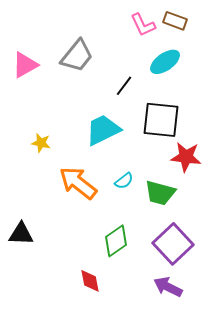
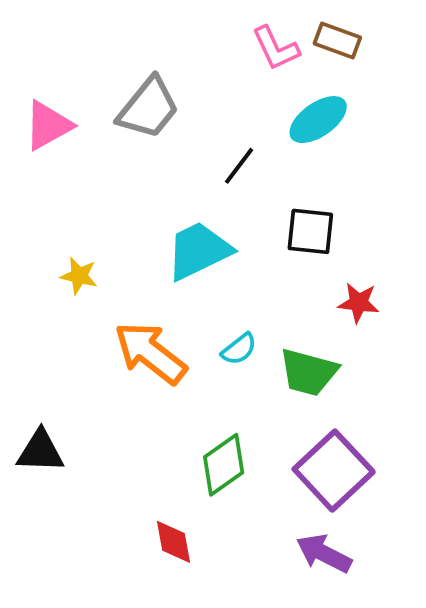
black square: (161, 120) -> (310, 231), size x0.7
red star: (186, 157) -> (359, 303), size x0.7

